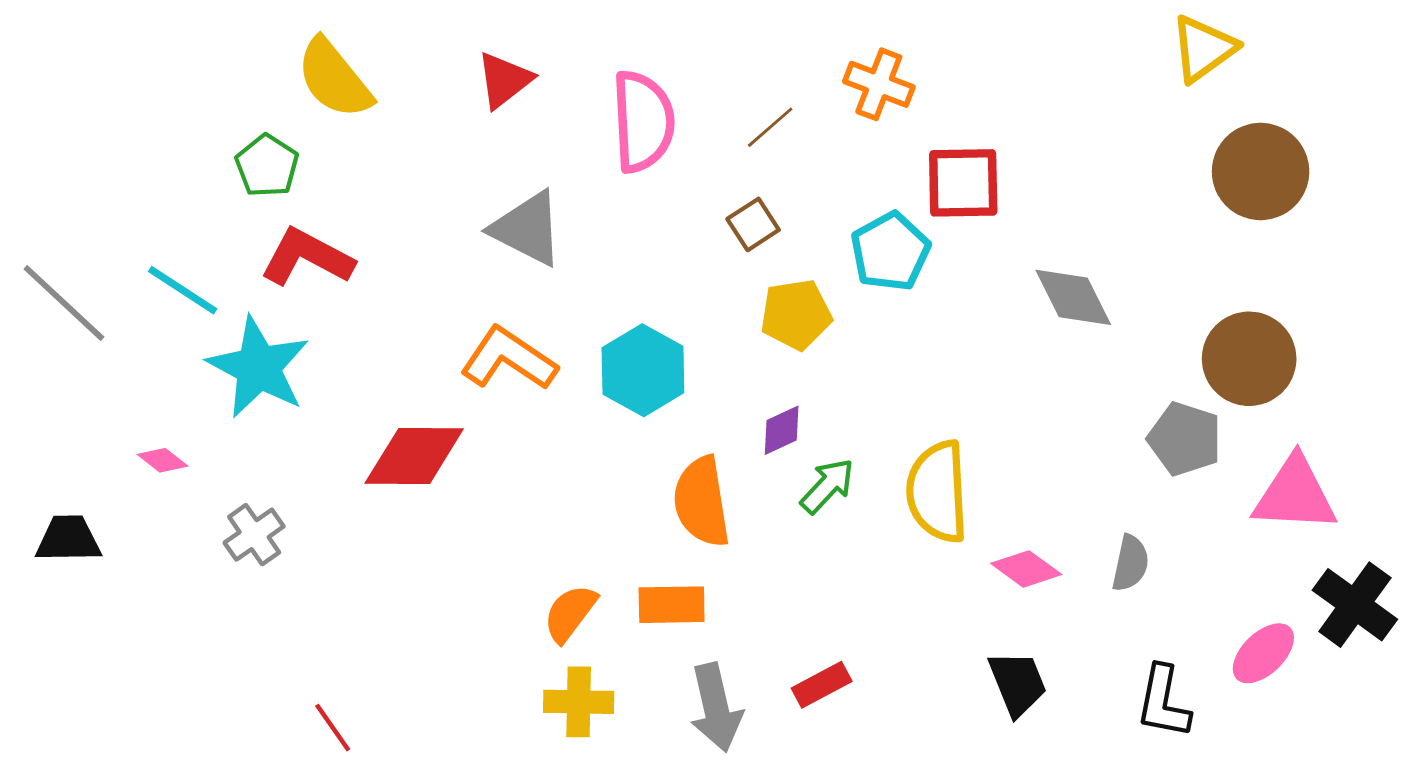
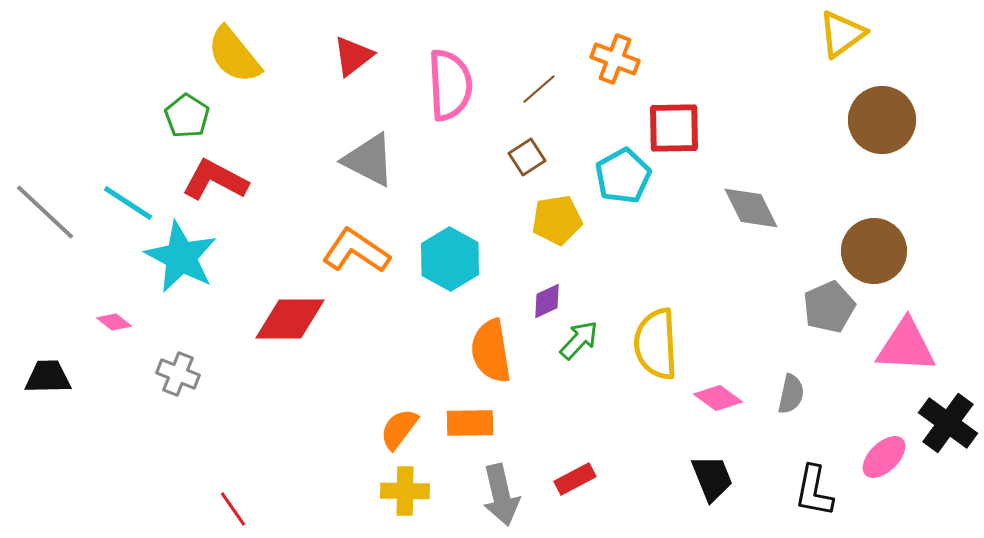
gray pentagon: (1185, 439) -> (829, 307), turned 30
gray cross: (254, 535) -> (178, 374), turned -33

